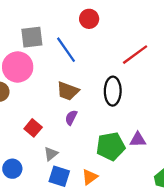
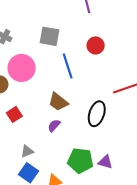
gray square: (32, 37) -> (49, 36), moved
red square: (33, 128) -> (14, 114), moved

